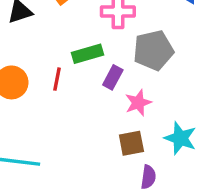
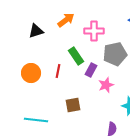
green rectangle: (87, 54) -> (76, 56), turned 72
brown square: (131, 143) -> (73, 105), moved

